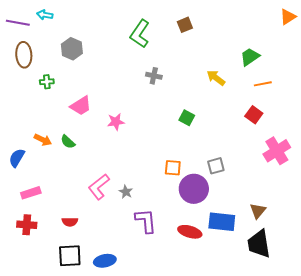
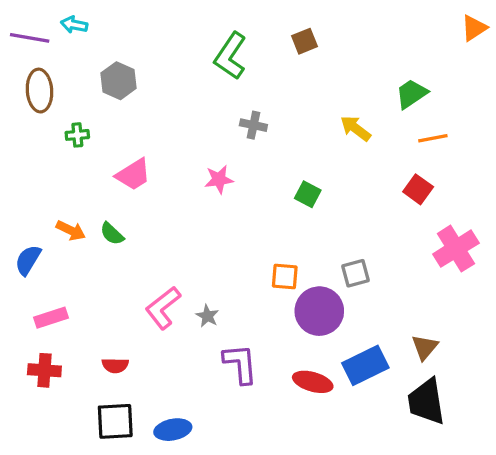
pink star: (116, 122) -> (219, 179), moved
blue rectangle: (222, 222) -> (365, 365), turned -32

